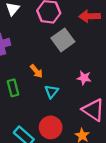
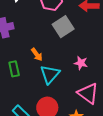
cyan triangle: (51, 92) -> (50, 74), size x1.5

